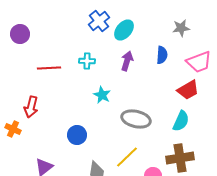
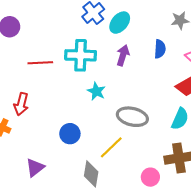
cyan cross: (87, 61) -> (81, 55), size x1.8
yellow line: (127, 157) -> (111, 147), moved

